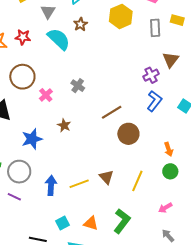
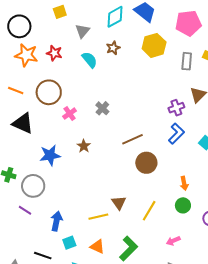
cyan semicircle: (59, 39) -> (90, 60), size x0.7
yellow line: (79, 184) -> (98, 217), moved
blue arrow: (51, 185) -> (56, 221), moved

